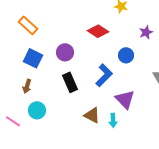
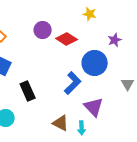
purple circle: (65, 52) -> (43, 30), moved
blue circle: (126, 55) -> (95, 63), size x1.6
black rectangle: (70, 82) -> (28, 91), moved

